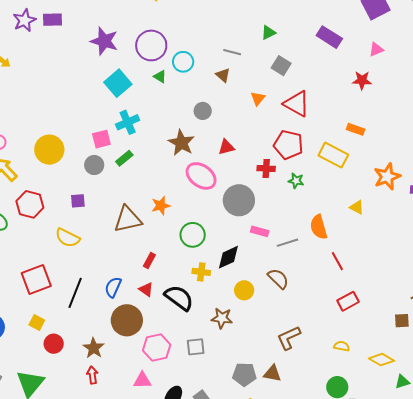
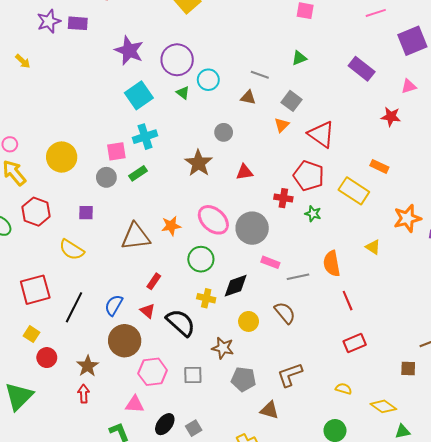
gray square: (281, 66) -> (291, 101), moved
brown triangle: (223, 75) -> (248, 97), turned -35
pink ellipse: (201, 176) -> (213, 220), moved
gray pentagon: (244, 374) -> (243, 379), moved

